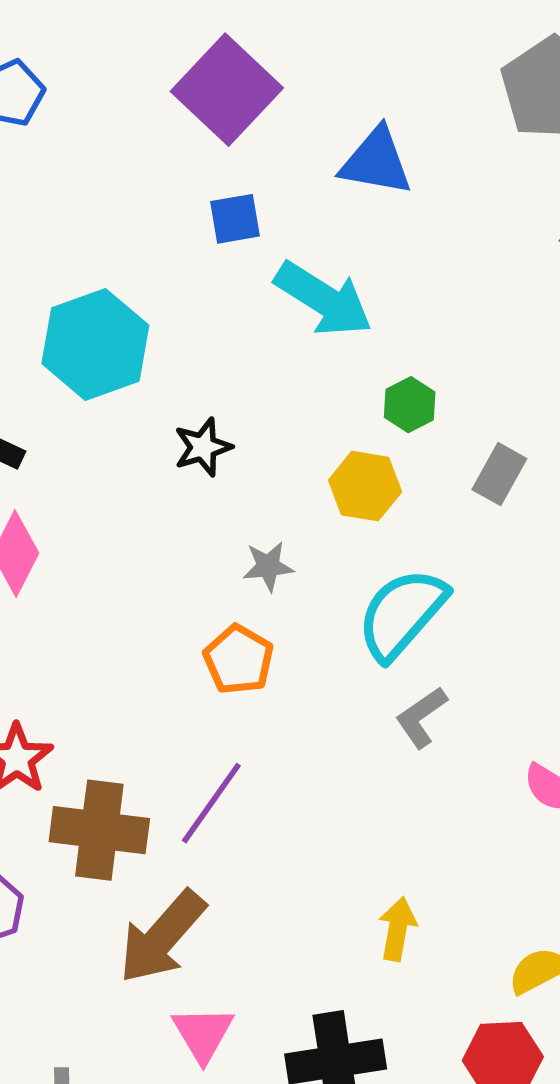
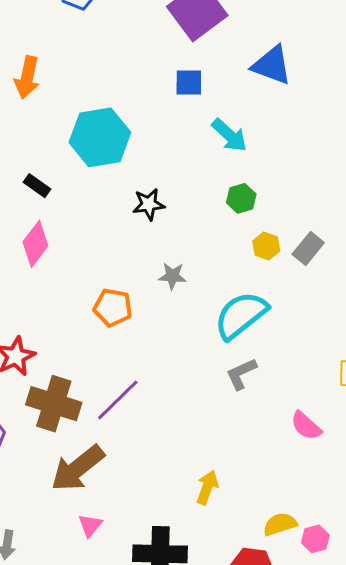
cyan arrow: (323, 299) -> (229, 135), size x0.7
green hexagon: (410, 405) -> (241, 198), moved
yellow hexagon: (365, 486) -> (266, 246), moved, size x0.7
orange pentagon: (239, 660) -> (113, 308), moved, turned -30
pink triangle: (203, 1034) -> (90, 525), size x0.7

